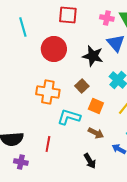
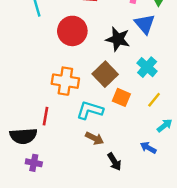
brown square: (82, 86) -> (105, 74), size x1.5
brown arrow: (96, 133) -> (95, 138), moved
red line: (48, 144) -> (46, 116), moved

